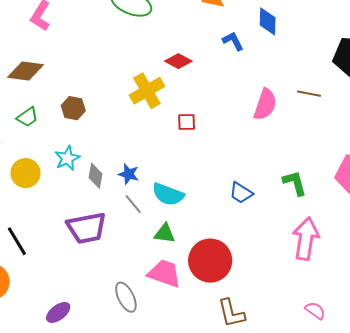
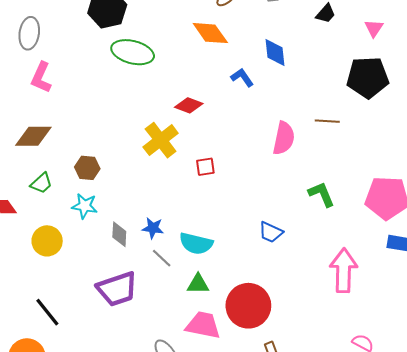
cyan star: (67, 158) -> (85, 206), moved, turned -30
green L-shape: (295, 183) -> (322, 194), moved

